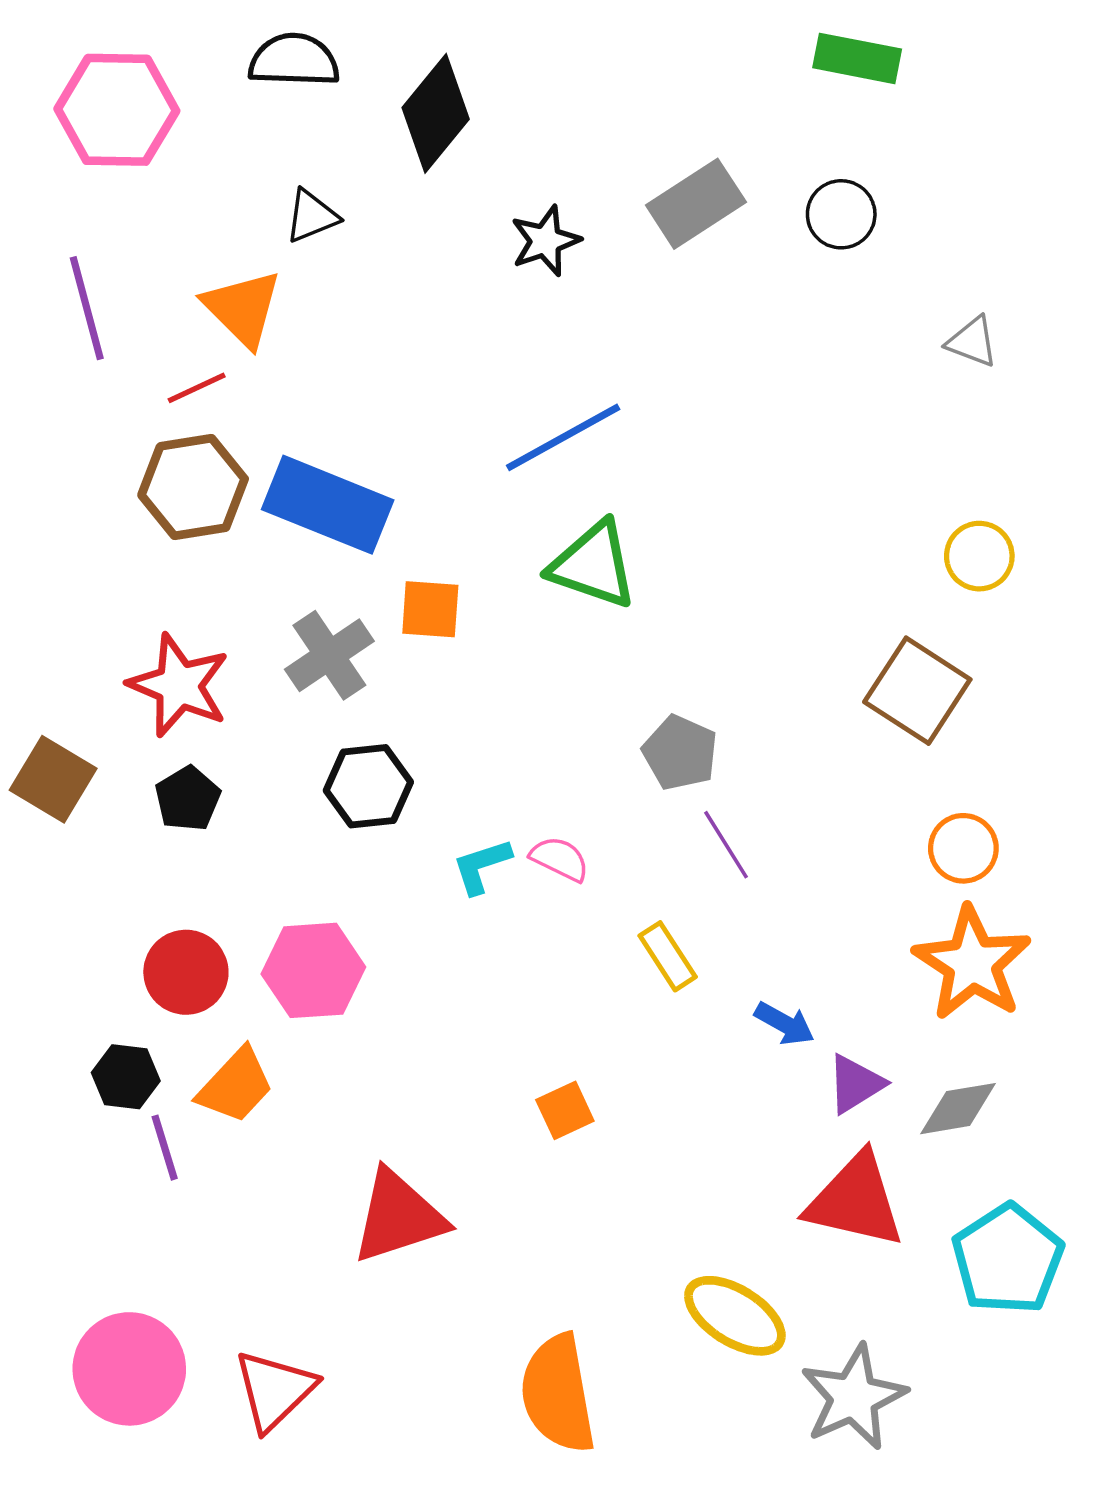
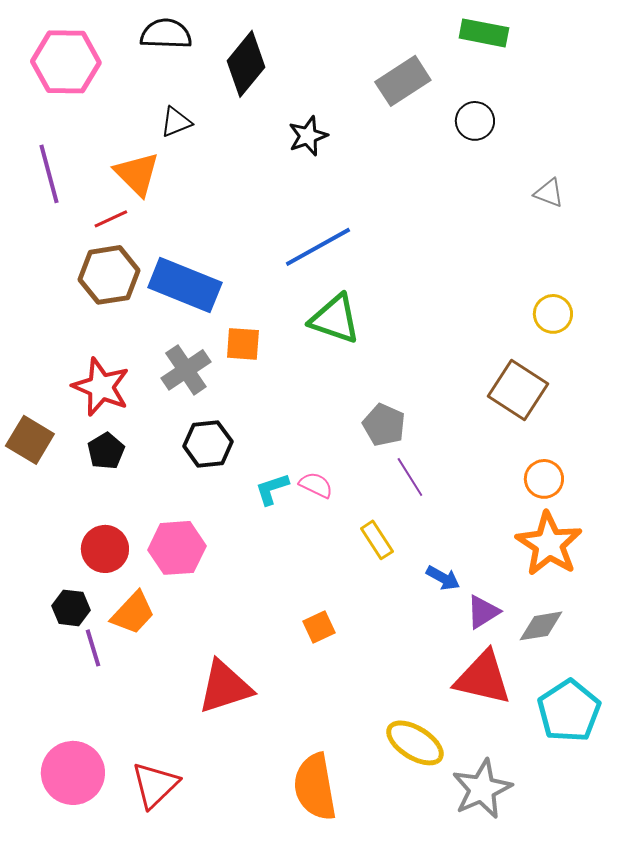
gray rectangle: (696, 204) -> (403, 81), moved

